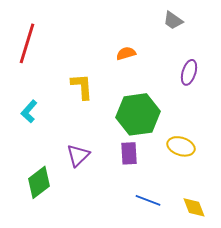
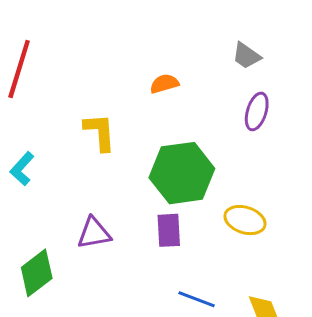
gray trapezoid: (173, 20) -> (246, 56), moved
purple triangle: (78, 155) -> (94, 233), turned 35

